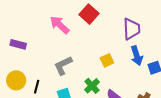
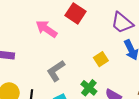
purple trapezoid: (132, 29) -> (122, 23), turned 140

